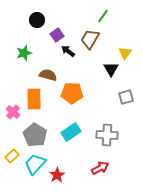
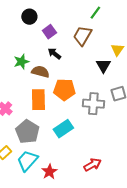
black arrow: (68, 51) -> (54, 54), moved
green star: (24, 53) -> (21, 62), moved
orange rectangle: (34, 99) -> (38, 100), moved
gray cross: (107, 135) -> (93, 104), moved

